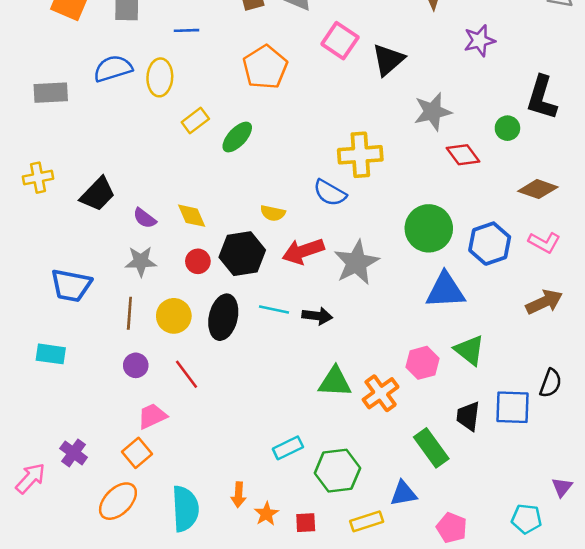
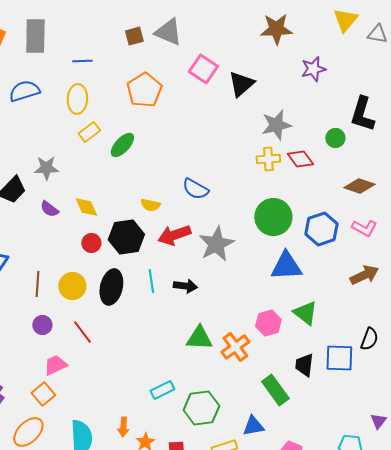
yellow ellipse: (160, 77) -> (77, 99), moved
yellow cross: (360, 155) -> (268, 159), moved, size x0.7
gray star: (141, 261) -> (46, 168), moved
cyan line: (274, 310) -> (151, 281), turned 70

